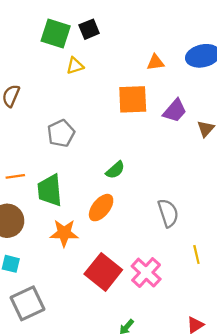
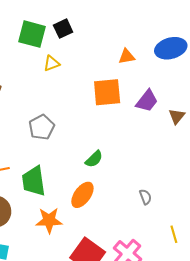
gray semicircle: (168, 213) -> (145, 197), size x0.6

